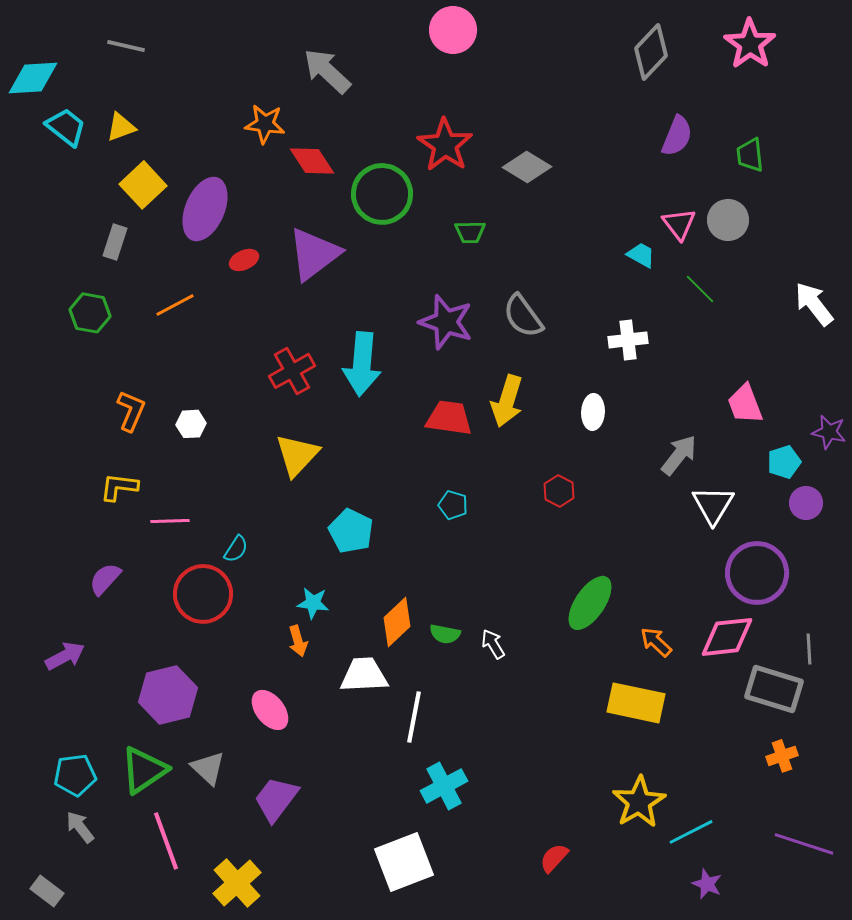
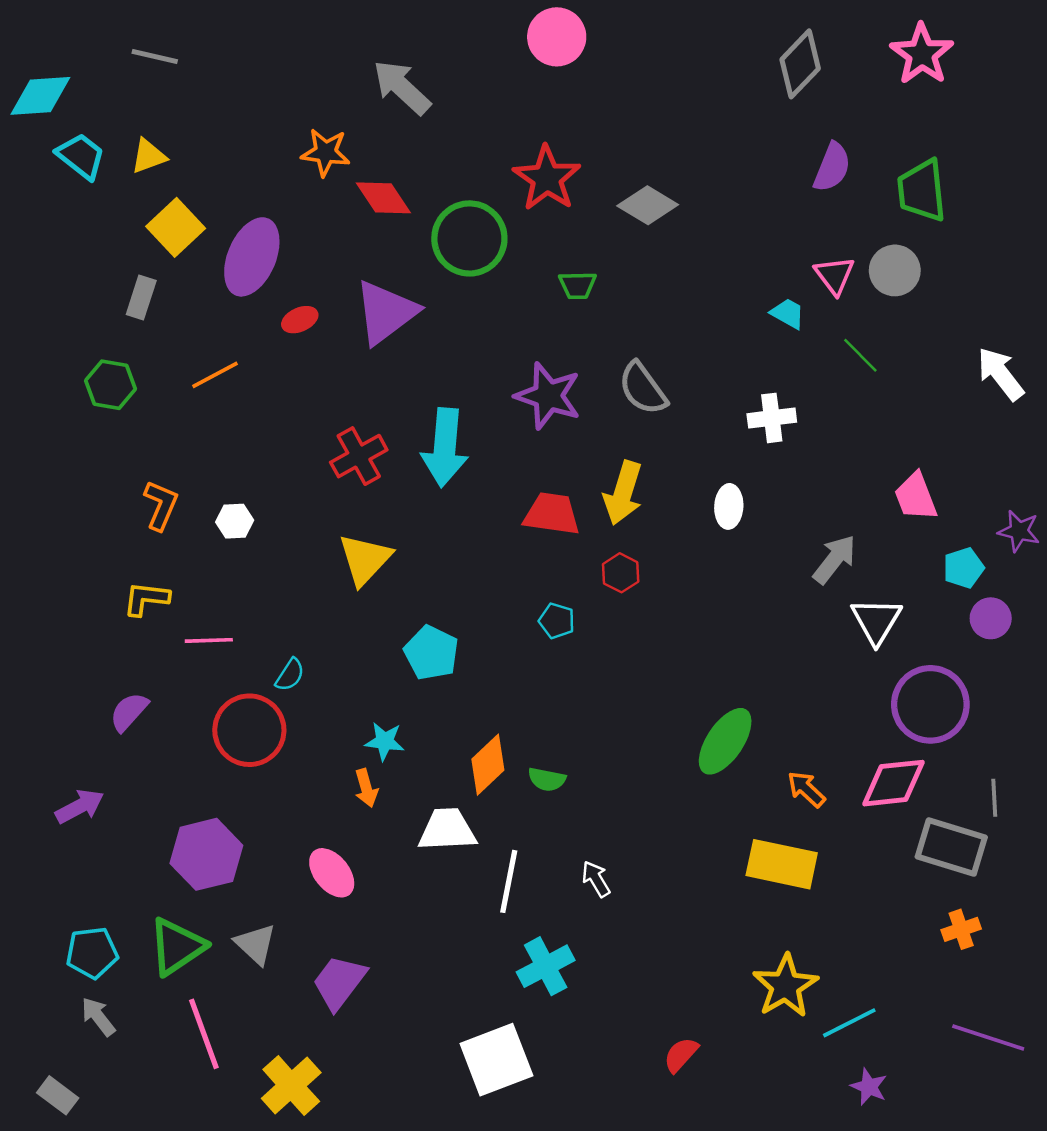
green trapezoid: (750, 155) -> (922, 191), size x1.5
red hexagon: (559, 491) -> (621, 573), moved
white arrow: (493, 644) -> (596, 879), moved

